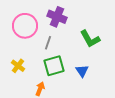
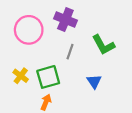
gray line: (48, 43) -> (70, 52), moved
green square: (54, 66) -> (48, 77), moved

